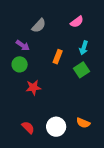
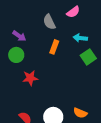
gray semicircle: (39, 26) -> (49, 22), moved, turned 112
cyan arrow: (84, 48) -> (80, 38), turned 80
green square: (82, 70) -> (88, 57), moved

